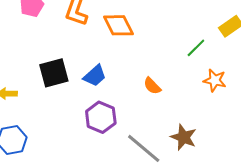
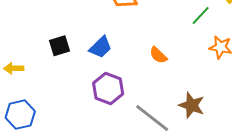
black square: (54, 73) -> (60, 46), size x0.7

